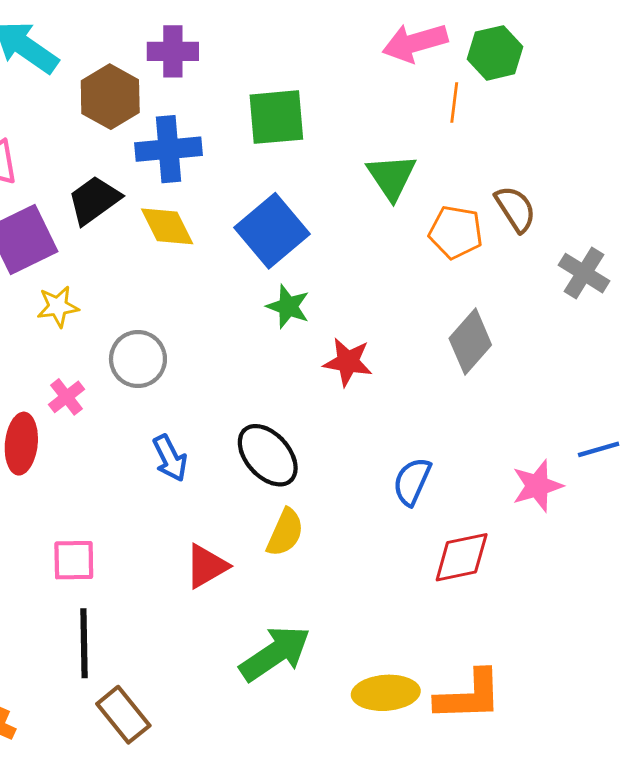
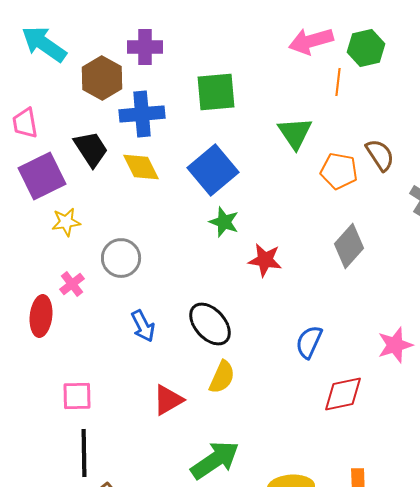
black trapezoid: (94, 200) -> (91, 149), turned 93

